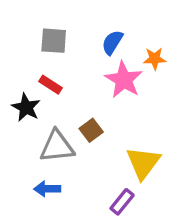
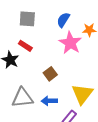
gray triangle: (57, 146) -> (22, 98), moved
blue arrow: (47, 189) -> (49, 101), moved

